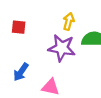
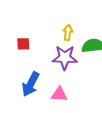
blue arrow: (21, 72) -> (31, 84), size x1.4

